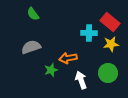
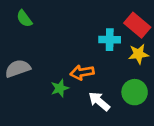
green semicircle: (33, 14) -> (24, 19), moved
gray semicircle: (31, 47) -> (18, 68), moved
white arrow: (81, 80) -> (99, 101), turned -30

